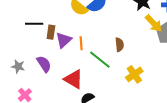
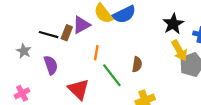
black line: (34, 24) -> (49, 35), moved
purple triangle: (64, 40) -> (81, 25), moved
gray star: (18, 66) -> (24, 51), moved

